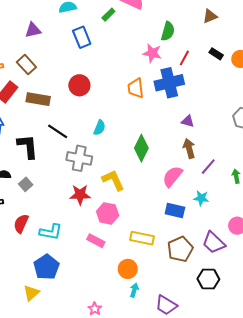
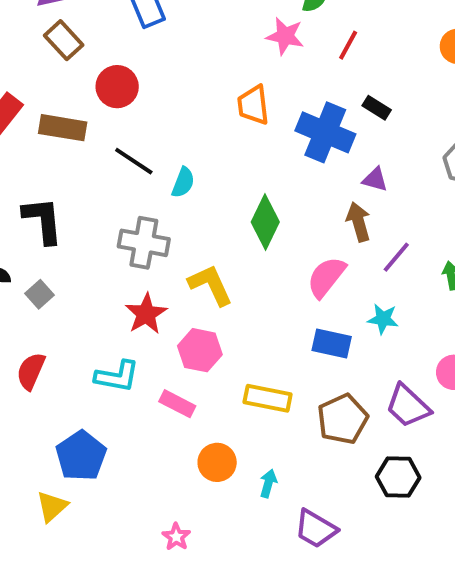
black rectangle: (216, 54) -> (377, 108), moved
brown rectangle: (26, 65) -> (64, 40), moved
blue cross: (169, 83) -> (325, 132), moved, turned 36
red circle: (79, 85) -> (117, 87), moved
purple triangle: (188, 121) -> (375, 179), moved
black line: (58, 131) -> (134, 161), moved
red star: (80, 195) -> (146, 314), turned -30
cyan L-shape: (51, 232) -> (117, 376), moved
orange circle: (128, 269) -> (217, 462), moved
cyan arrow: (134, 290) -> (268, 483), moved

